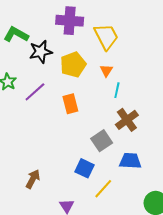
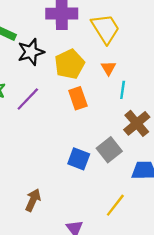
orange rectangle: (70, 104) -> (78, 98), moved
blue square: (84, 168) -> (79, 159), moved

